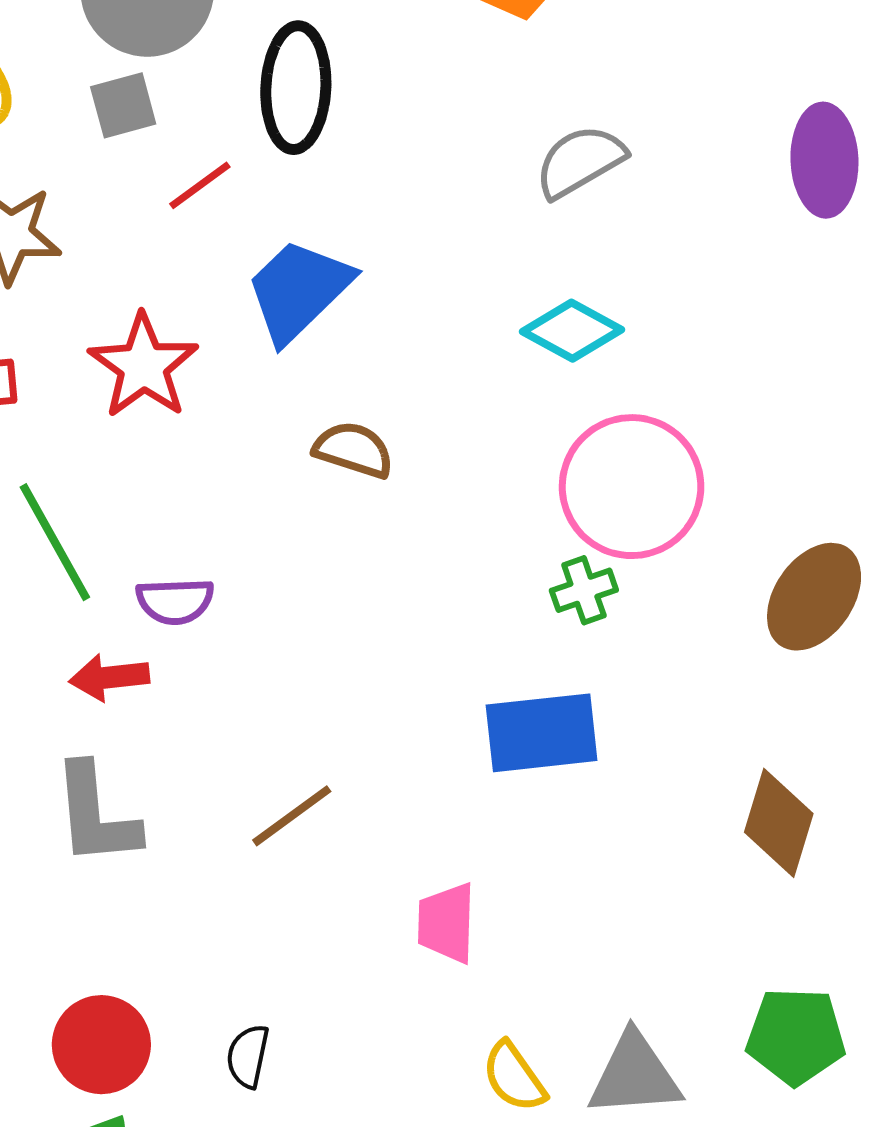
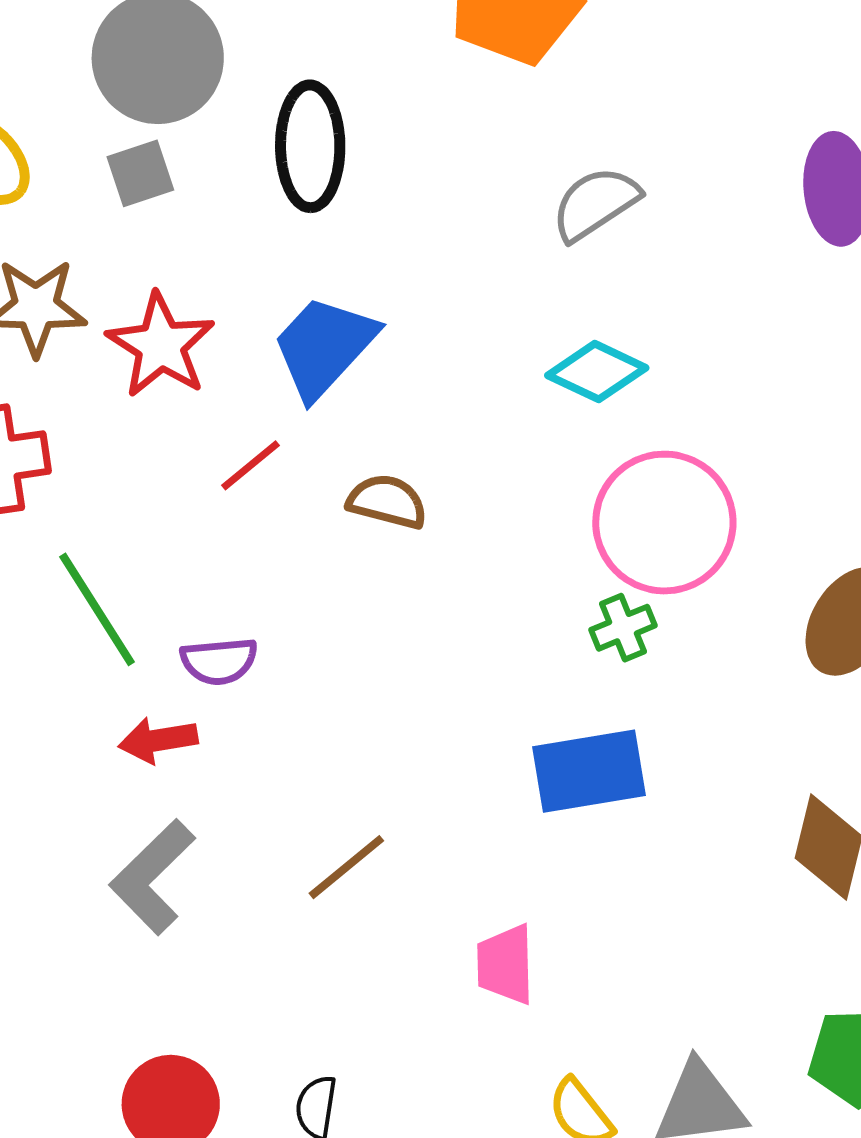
red line: (200, 185) -> (251, 465), moved
red star: (143, 366) -> (161, 345), moved
gray L-shape: (96, 815) -> (152, 877), turned 54

